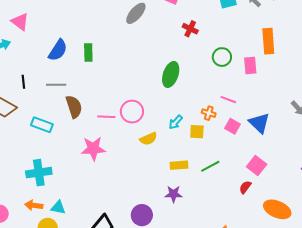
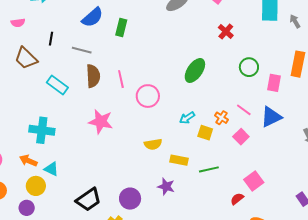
pink line: (106, 117) -> (121, 79), moved, turned 60
blue triangle: (259, 123) -> (271, 117), moved, turned 35
yellow semicircle: (148, 139) -> (153, 144), moved

